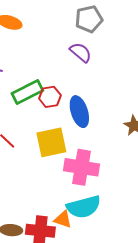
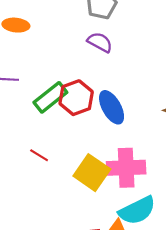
red hexagon: (50, 97) -> (76, 98), size x1.4
yellow square: (51, 142) -> (92, 173), moved, turned -32

